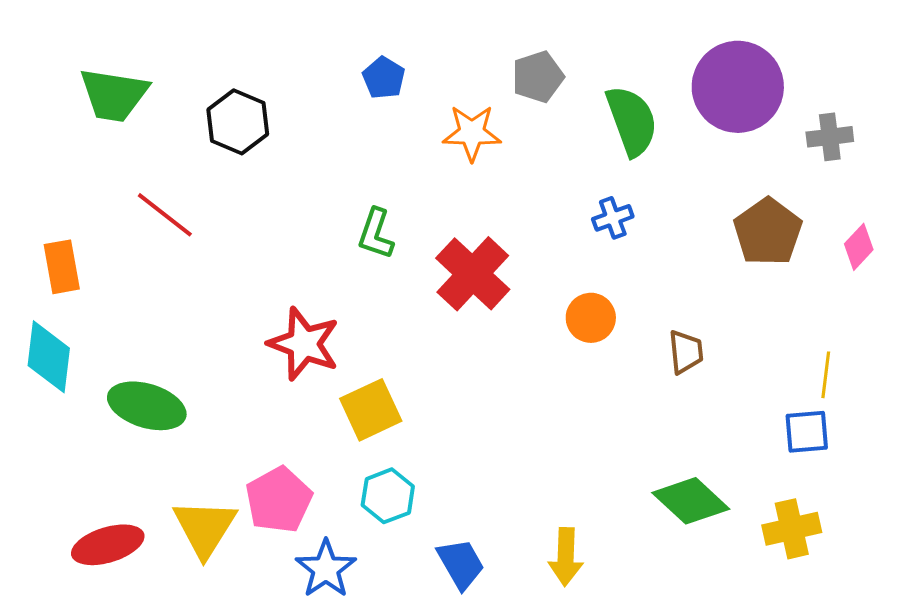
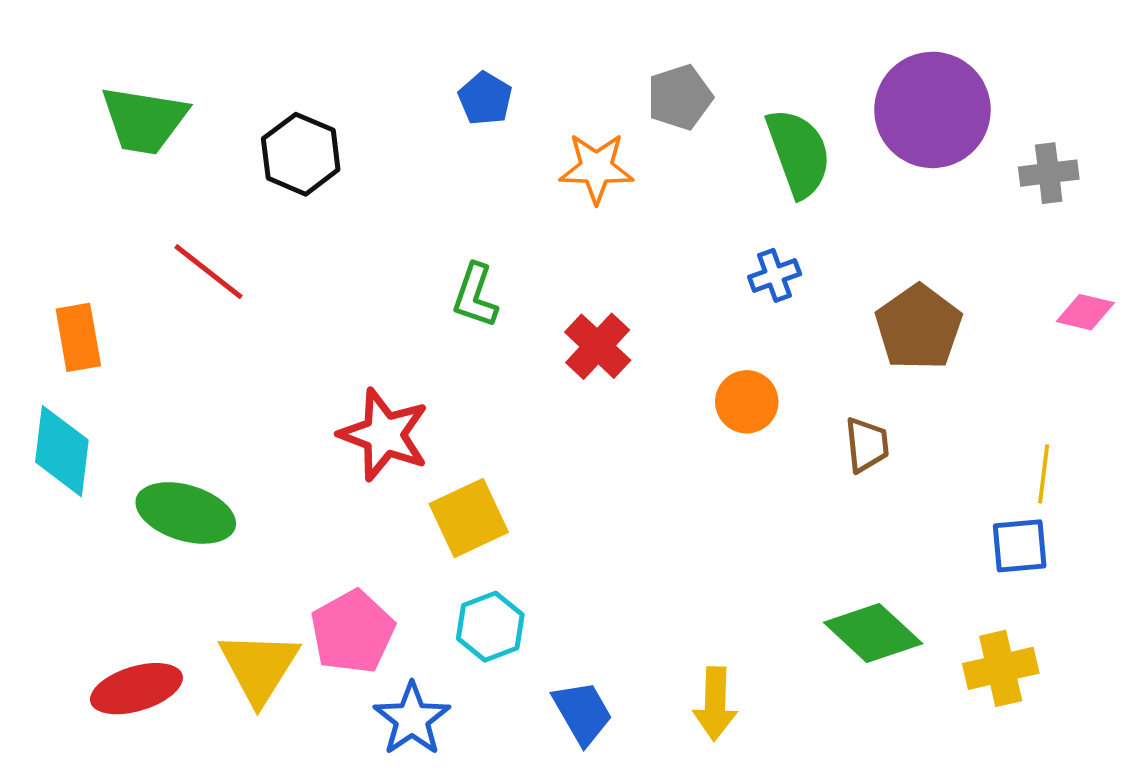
brown pentagon: (768, 232) -> (919, 327), moved
pink diamond: (859, 247) -> (1085, 312), turned 60
red cross: (473, 274) -> (598, 346), size x0.7

